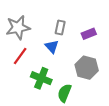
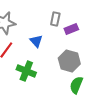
gray rectangle: (60, 27) -> (55, 19), moved
green semicircle: (64, 93) -> (76, 85), moved

